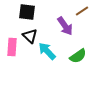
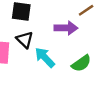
purple arrow: (65, 26) -> (66, 28), turned -54

